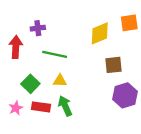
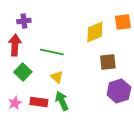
purple cross: (38, 28) -> (24, 21), moved
yellow triangle: (60, 81) -> (57, 77), turned 40
green square: (30, 84) -> (23, 72), moved

